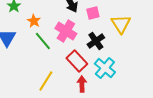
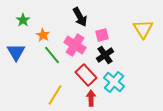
pink square: (93, 13) -> (102, 35), moved
yellow triangle: (121, 24) -> (143, 29), moved

